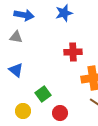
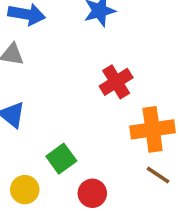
red cross: (73, 52) -> (116, 82), turned -30

